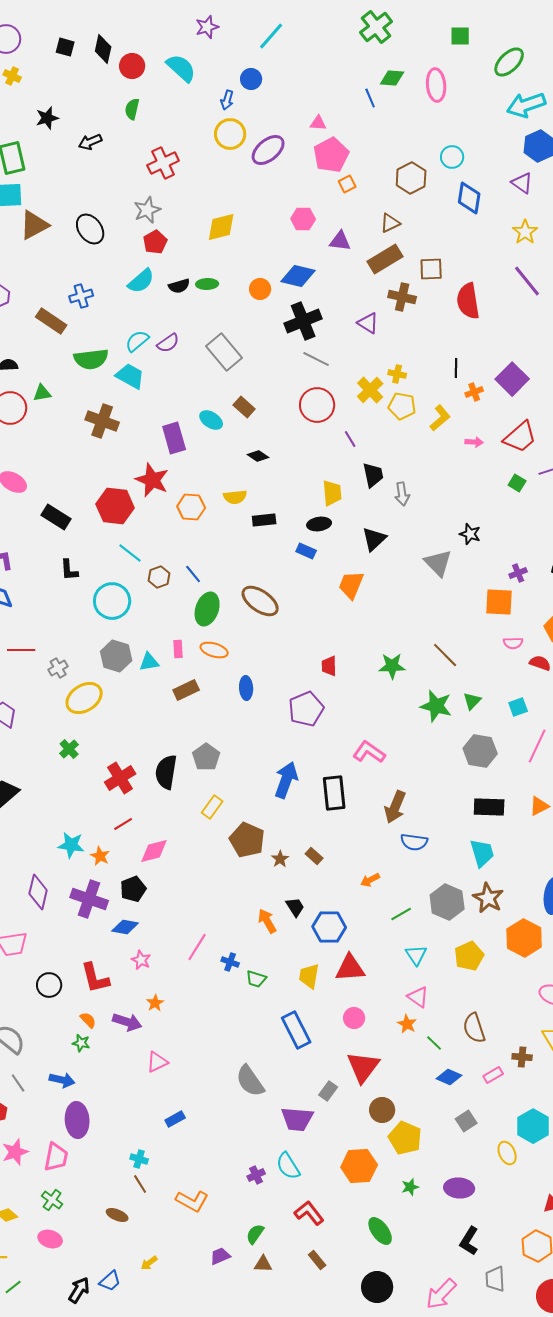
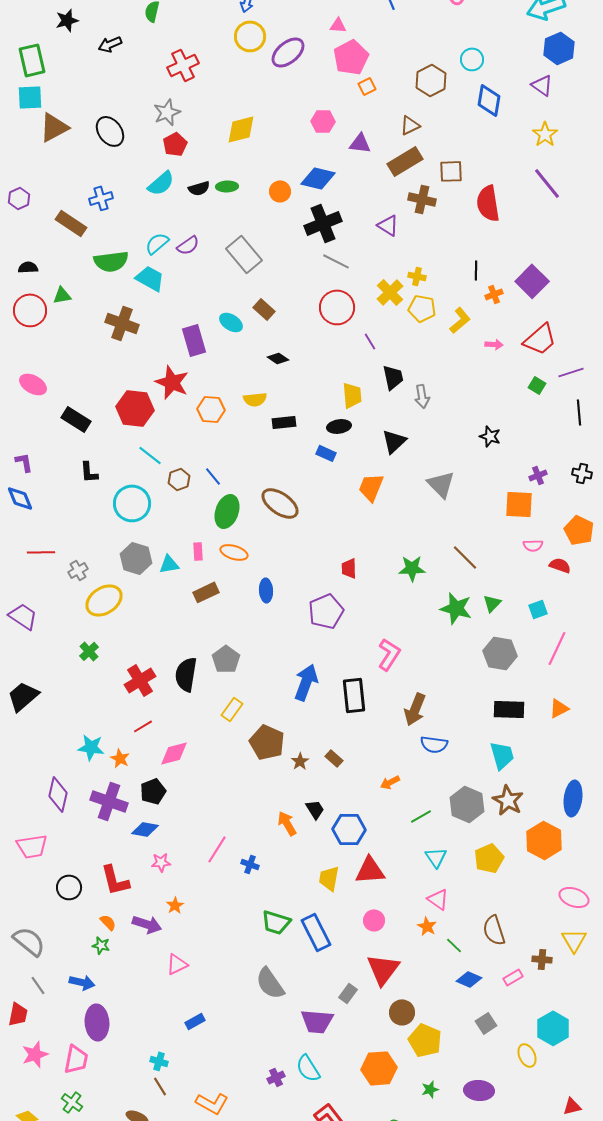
gray triangle: (438, 563) -> (441, 484), moved
pink L-shape: (369, 752) -> (389, 654), turned 88
pink star: (141, 960) -> (161, 862), turned -30
green trapezoid: (256, 979) -> (276, 922), moved, size x1.4

